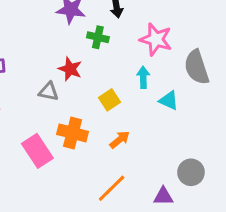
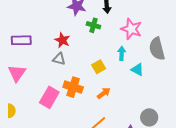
red star: (70, 69) -> (62, 40), moved
pink rectangle: (37, 151) -> (49, 97), turned 60

